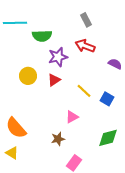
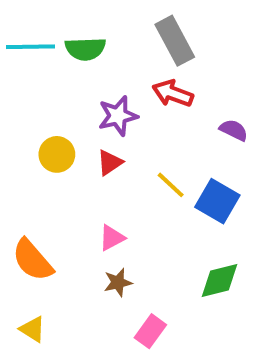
gray rectangle: (86, 20) -> (175, 41), size x1.6
green semicircle: (42, 36) -> (85, 49), moved
blue square: (107, 99) -> (217, 201), size x1.5
pink triangle: (72, 117) -> (112, 238), moved
yellow triangle: (12, 153) -> (33, 329), moved

